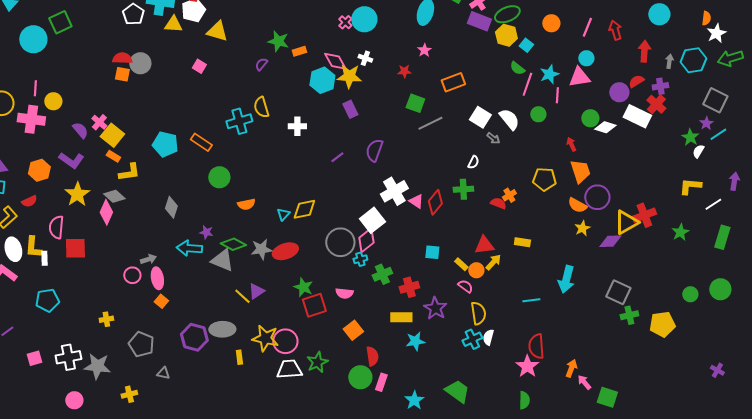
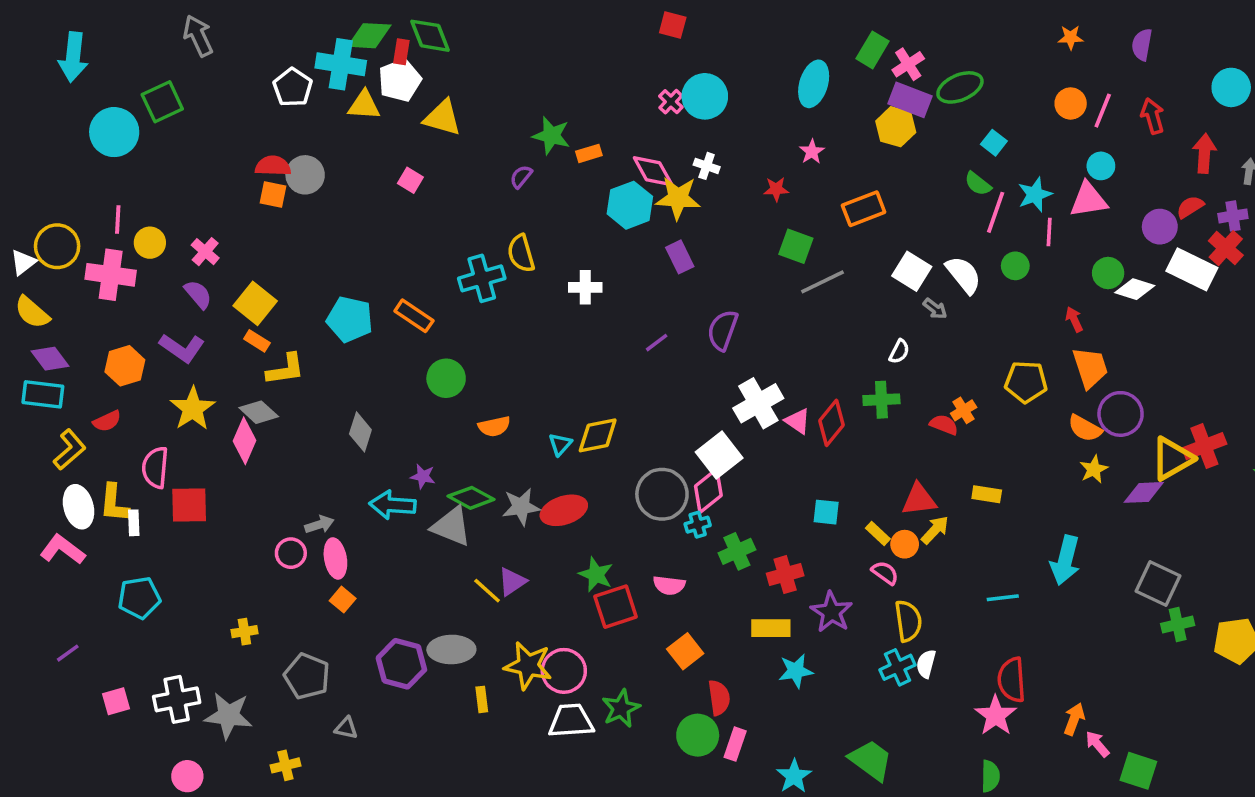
orange circle: (551, 23) -> (1071, 103), moved
yellow hexagon: (506, 35) -> (896, 127), moved
pink cross: (99, 122) -> (205, 252), moved

